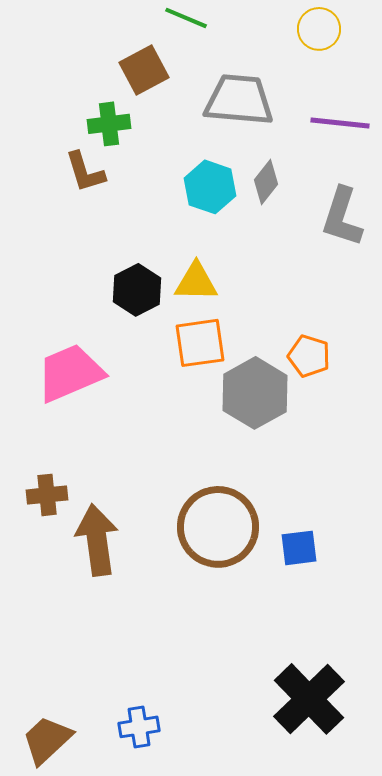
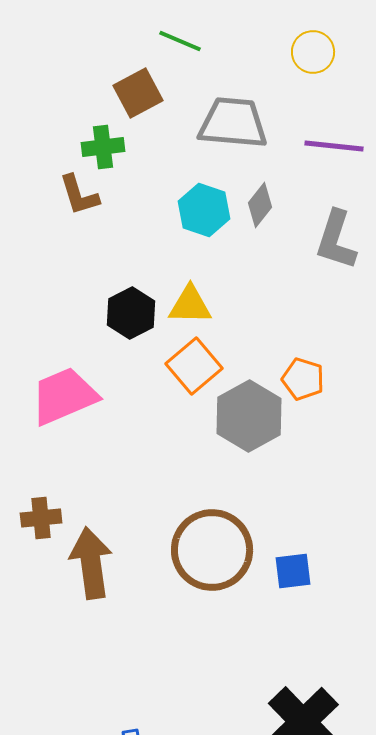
orange square: (200, 343) -> (194, 366), turned -32

